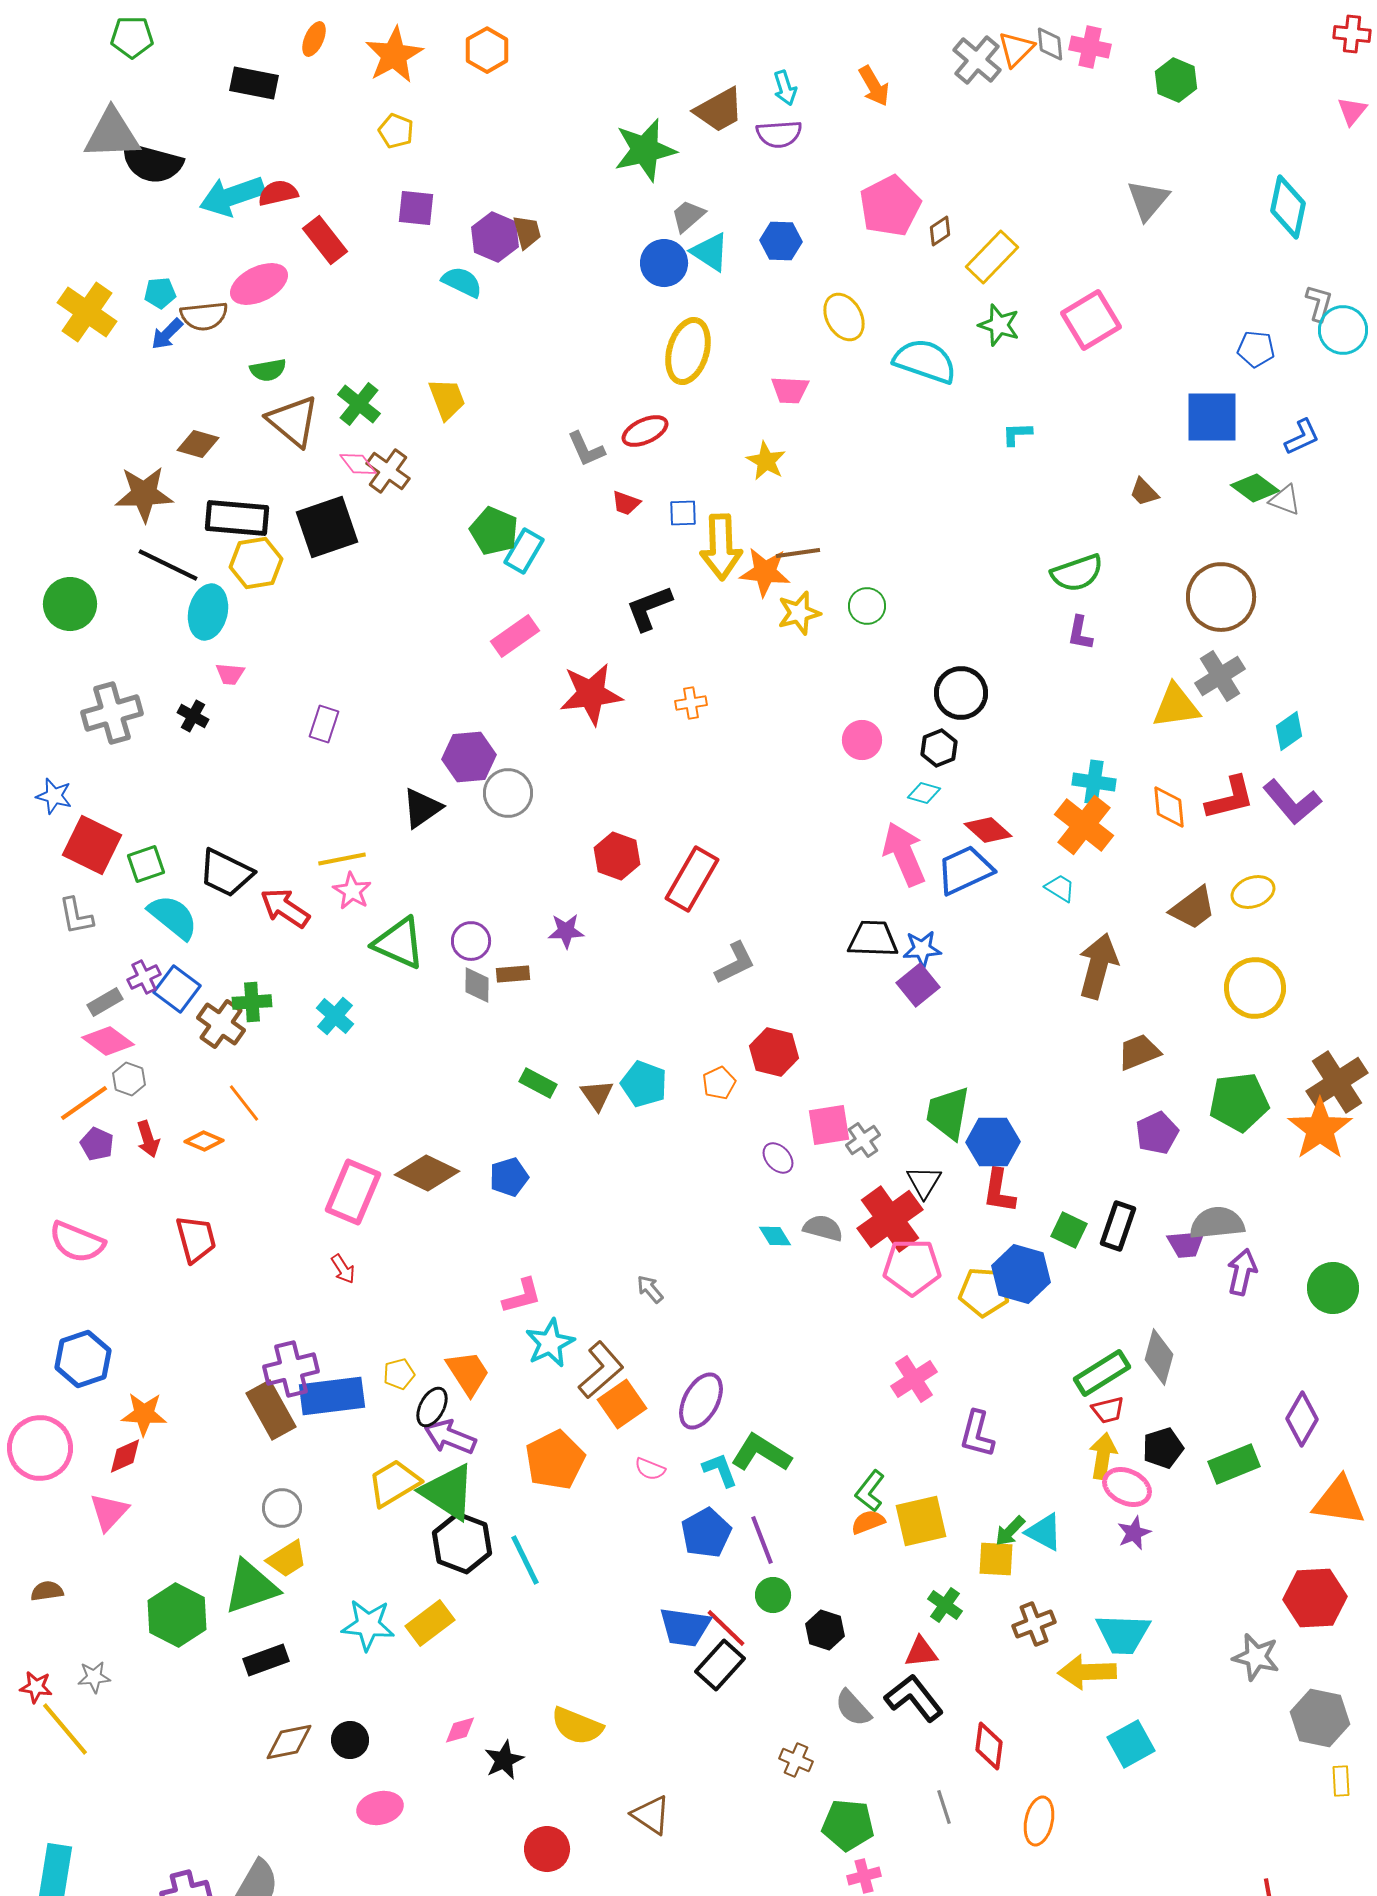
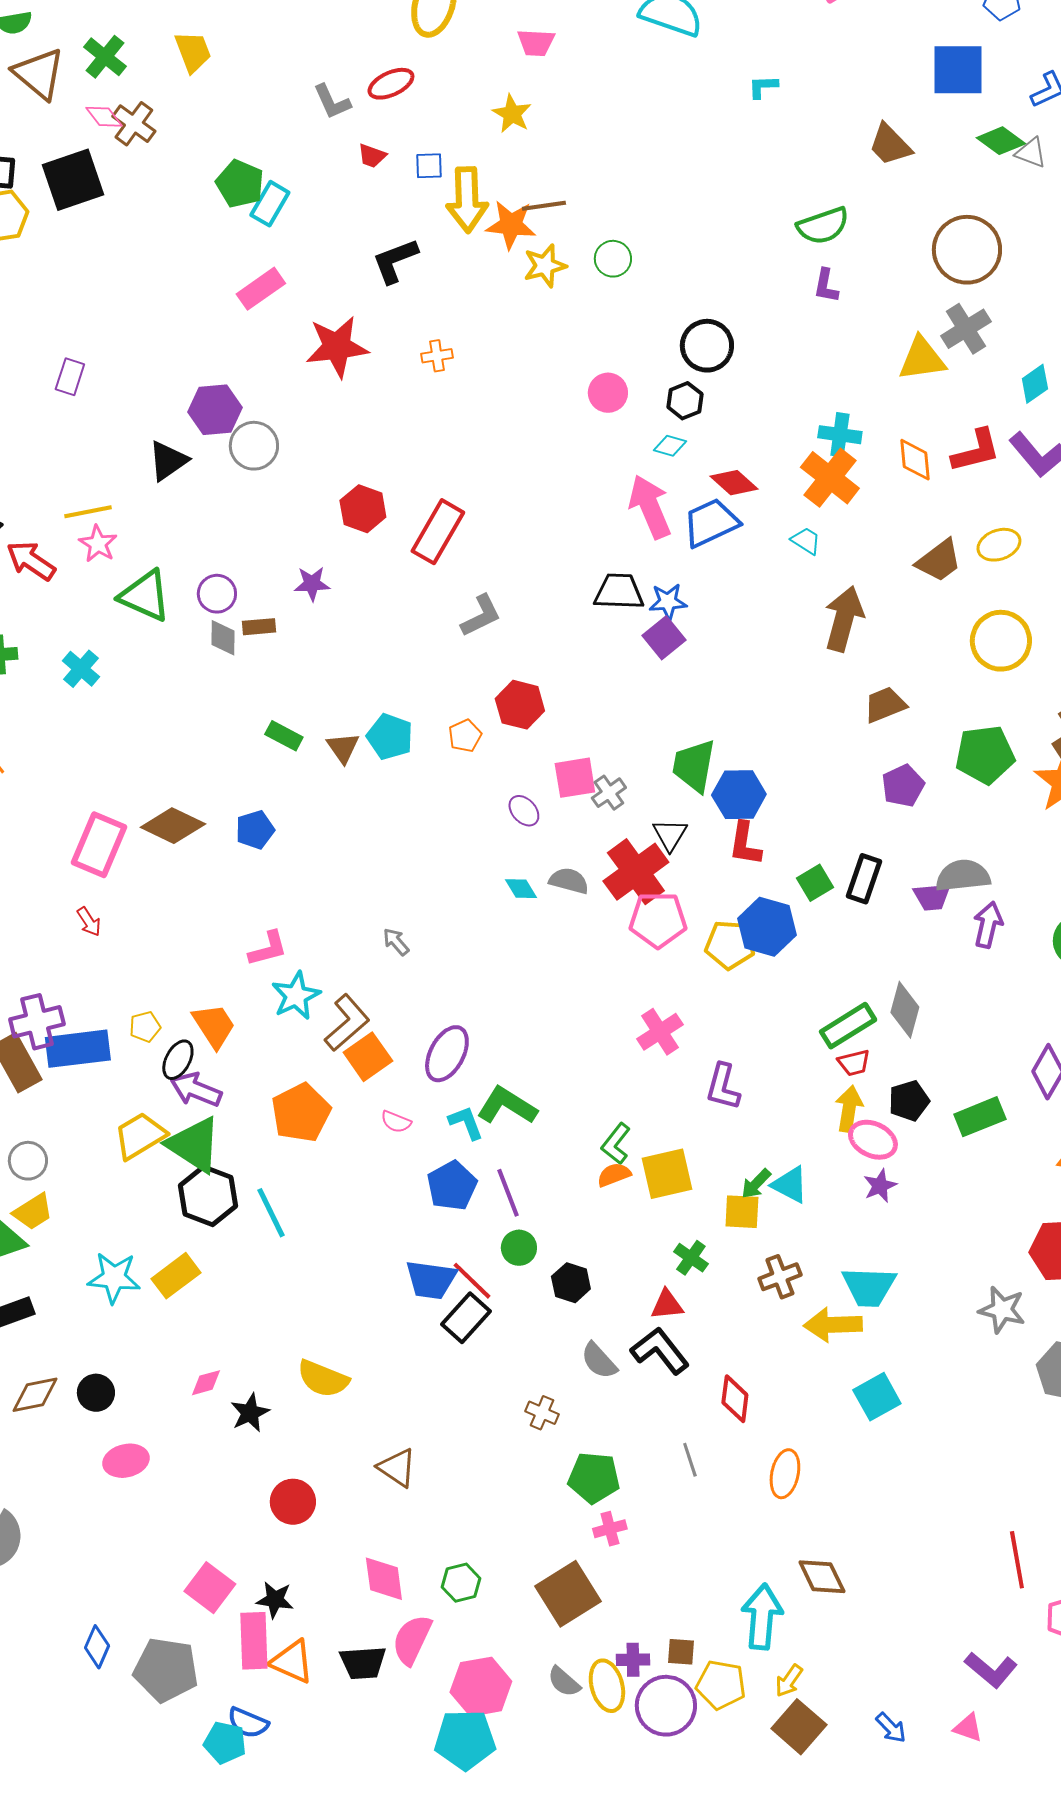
brown trapezoid: (1144, 492) -> (890, 145), size x1.5
green square: (1069, 1230) -> (815, 883), turned 33

